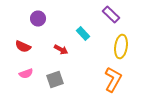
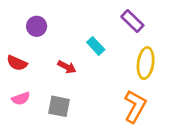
gray square: (55, 80) -> (59, 106), turned 30

